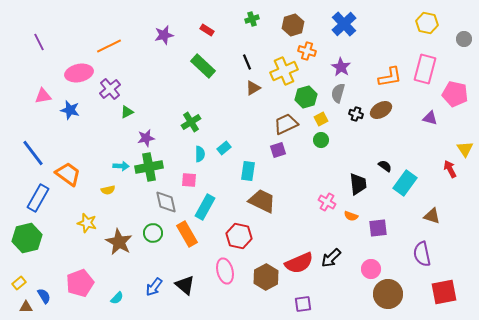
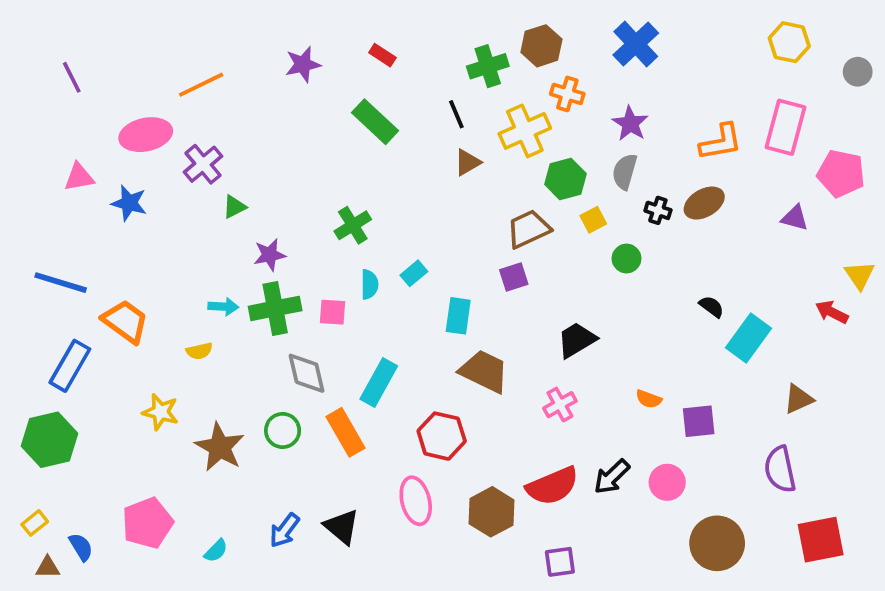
green cross: (252, 19) -> (488, 66), moved, size x1.5
green circle: (321, 140) -> (627, 259), moved
blue line: (33, 153) -> (61, 283), turned -36
red arrow: (450, 169) -> (832, 312), turned -36
pink square: (189, 180) -> (332, 312), moved
black trapezoid: (358, 184) -> (577, 340), moved, turned -115
pink cross: (327, 202) -> (560, 405), moved, turned 30
brown triangle: (432, 216) -> (798, 399), turned -42
pink circle: (371, 269) -> (667, 482), moved

